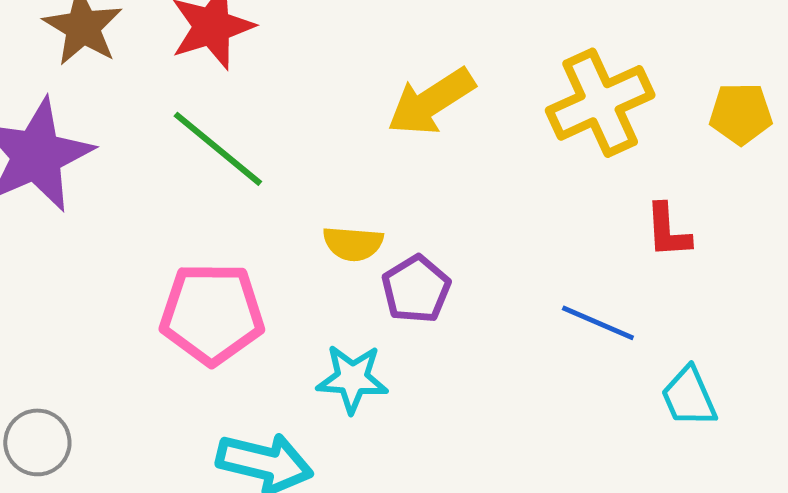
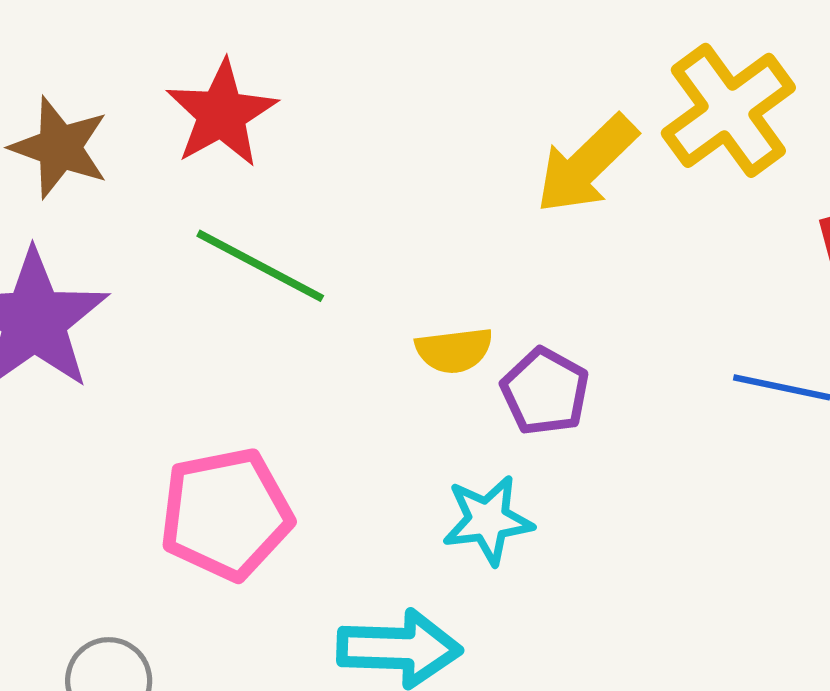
yellow arrow: (431, 102) -> (587, 164), moved
pink pentagon: (212, 314) -> (226, 514), moved

